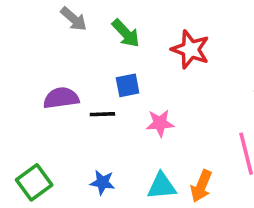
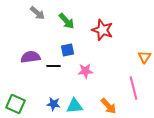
green square: (34, 182) -> (15, 104), turned -30
cyan triangle: (162, 186) -> (74, 106), moved
orange arrow: (201, 186) -> (108, 106), turned -66

